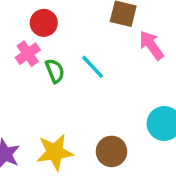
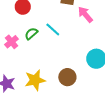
pink cross: (28, 54) -> (11, 42), moved
green semicircle: (55, 71) -> (31, 34), turned -104

